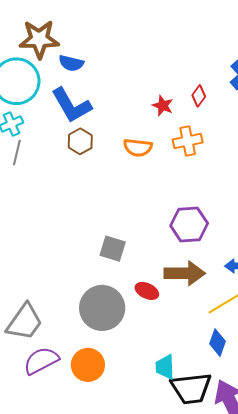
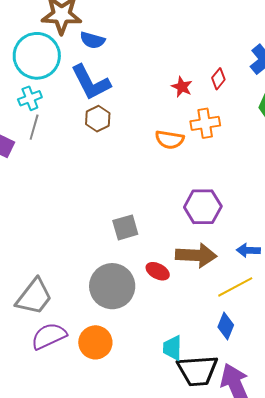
orange semicircle: (138, 148) -> (170, 140), moved
gray square: (113, 249) -> (125, 227), turned -36

